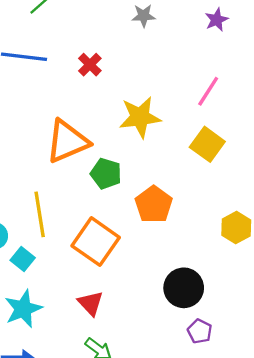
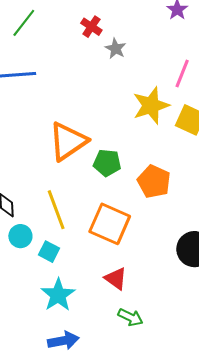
gray star: (143, 16) -> (116, 49), moved, turned -30
red cross: (90, 65) -> (91, 27), moved
yellow star: (140, 117) -> (151, 106), moved

